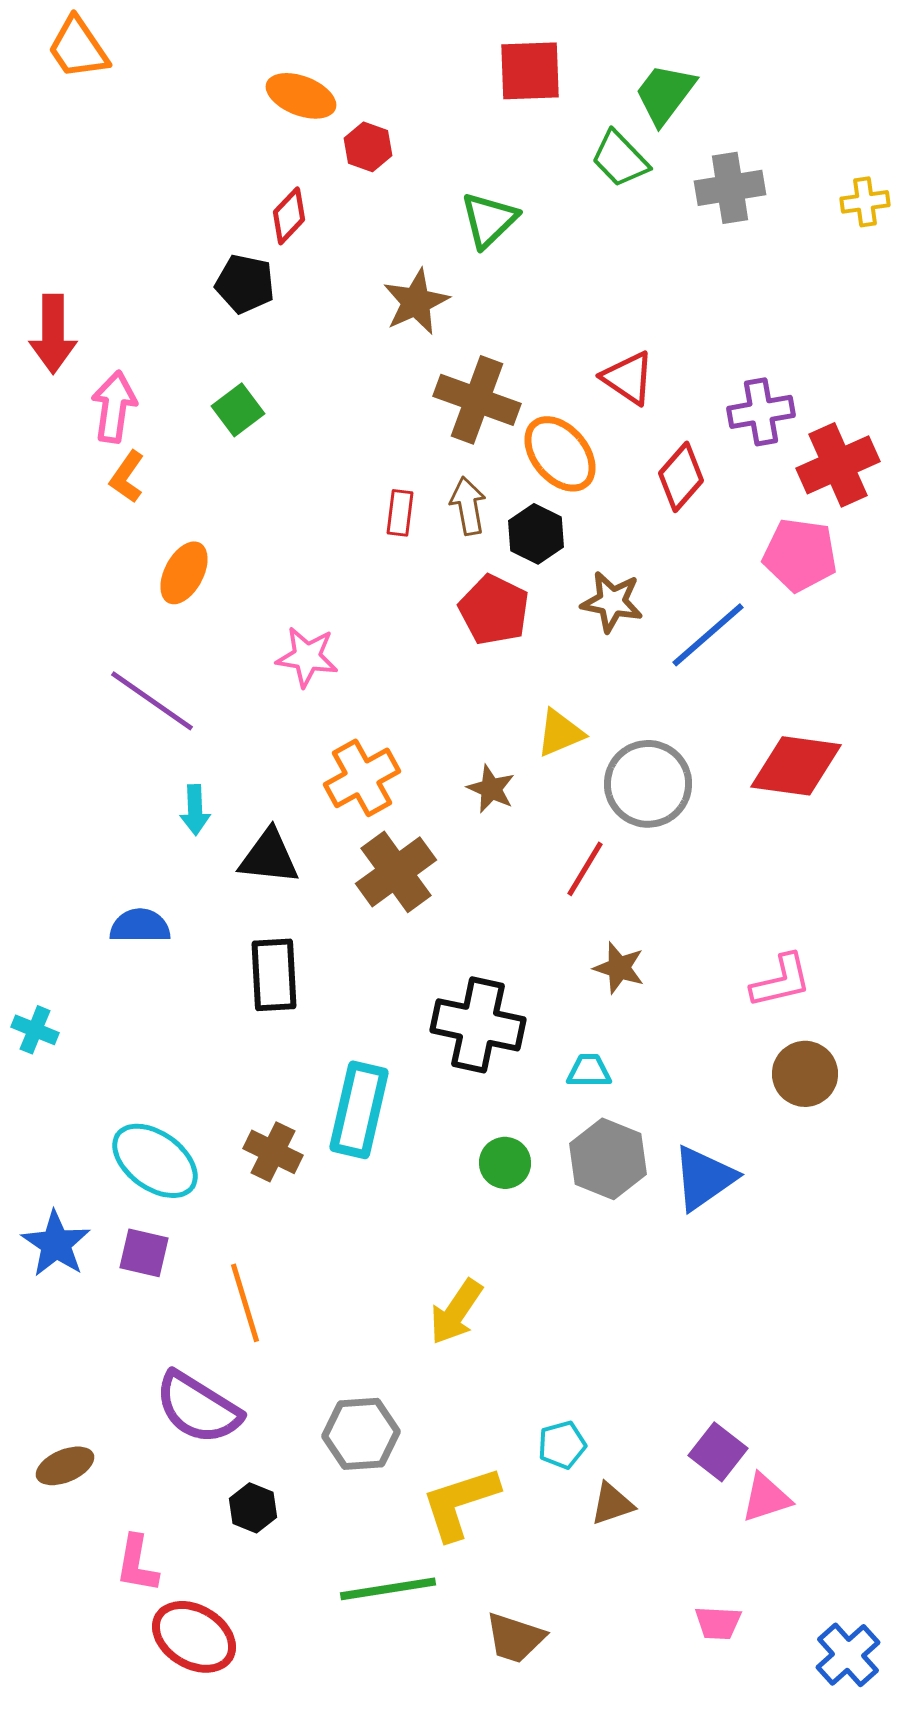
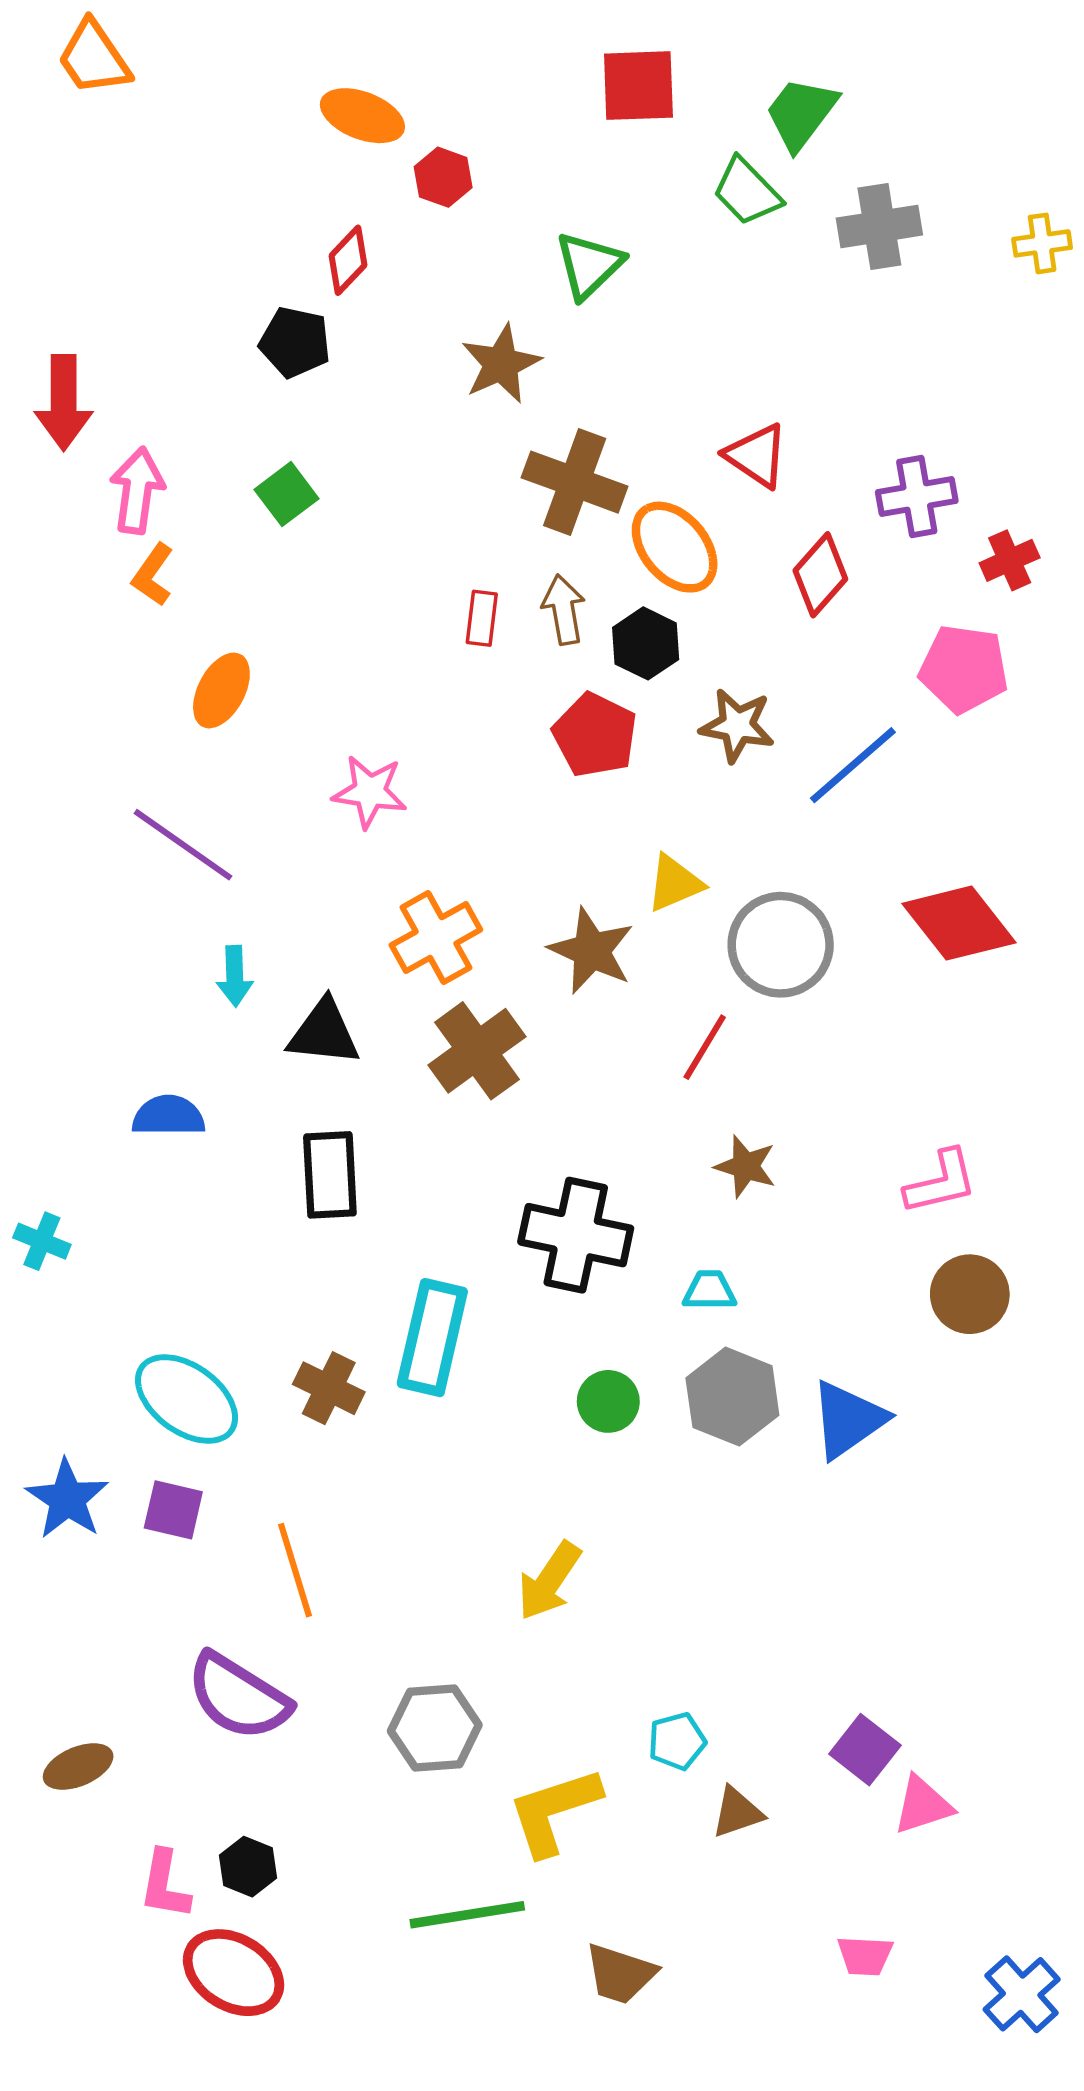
red cross: (838, 465) -> (1010, 560), size x0.6
red diamond: (796, 766) -> (959, 923), turned 44
brown star: (491, 789) -> (591, 951), size x1.5
black hexagon: (253, 1508) -> (248, 1867), moved

